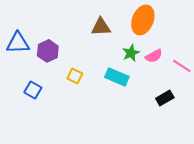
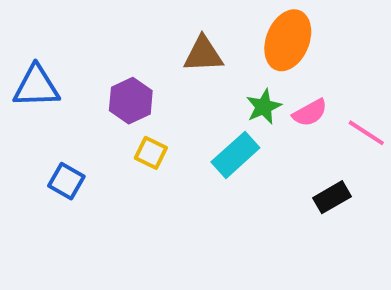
purple hexagon: (48, 51) -> (131, 101), moved
cyan rectangle: (117, 77) -> (235, 155), turned -65

